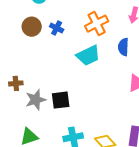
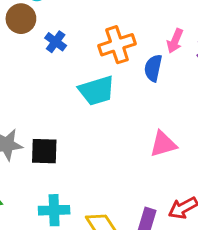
brown circle: (32, 27) -> (21, 19), moved
blue semicircle: (123, 47) -> (153, 68), moved

